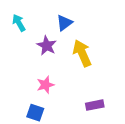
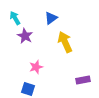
purple star: (47, 46) -> (25, 36), moved
purple rectangle: (95, 105) -> (83, 80), moved

